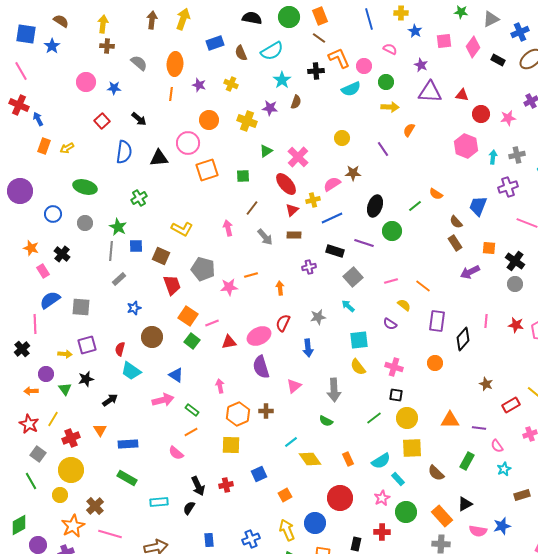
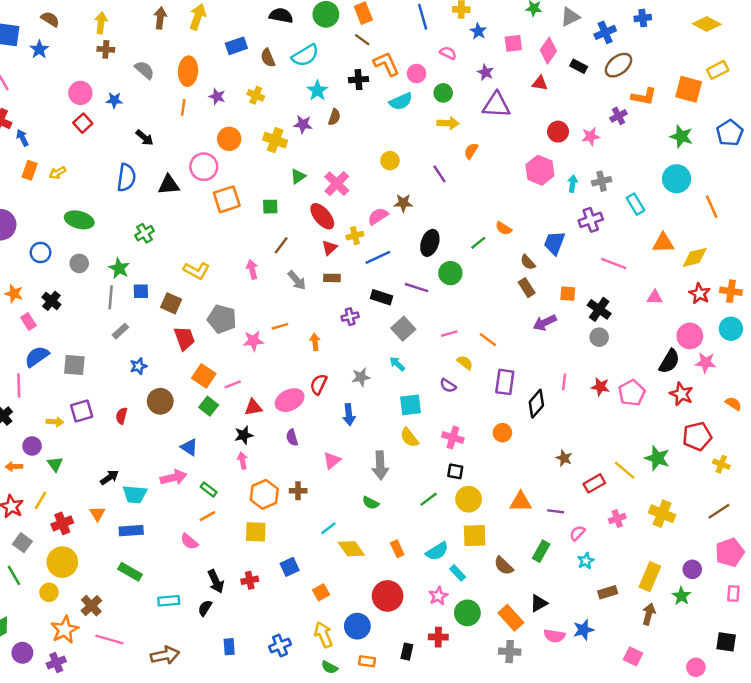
red triangle: (462, 95) -> (540, 83), moved
red square: (102, 121) -> (83, 123), moved
purple semicircle: (261, 367) -> (292, 438), size x0.6
cyan trapezoid: (131, 371) -> (135, 494), moved, turned -30
black star: (86, 379) -> (244, 435), moved
pink semicircle: (497, 446) -> (577, 533), turned 80

